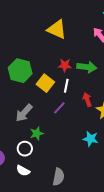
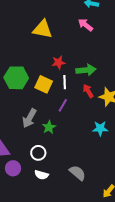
green arrow: (87, 67) -> (86, 70), moved
green star: (37, 133) -> (49, 127), moved
gray semicircle: (58, 177) -> (77, 173), turned -48

